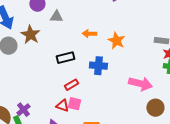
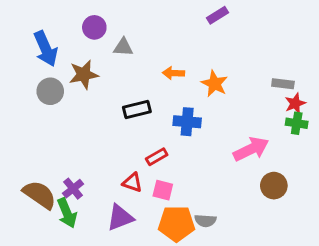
brown star: (30, 35) -> (84, 75), turned 30
pink arrow: (140, 84) -> (251, 149), turned -40
red rectangle: (71, 85) -> (157, 157), moved
pink square: (74, 104) -> (163, 190), moved

